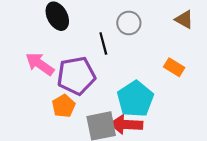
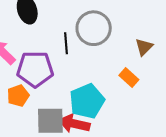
brown triangle: (184, 19) -> (144, 47), moved, turned 36
gray circle: (129, 23) -> (94, 28), size x1.5

